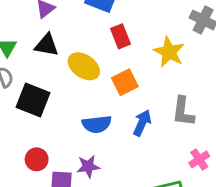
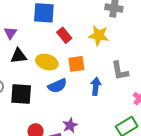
orange square: (125, 82) -> (76, 64), turned 36
blue semicircle: (97, 124) -> (57, 86), moved

